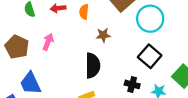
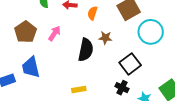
black square: (150, 56) -> (130, 64), moved
black semicircle: (93, 66) -> (86, 50), moved

